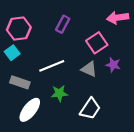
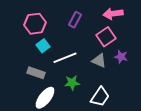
pink arrow: (118, 18) -> (113, 14), moved
cyan square: (12, 53) -> (43, 46), moved

